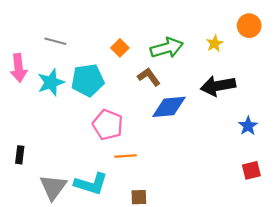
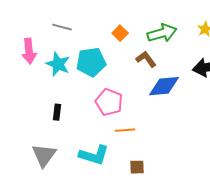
cyan star: (51, 82) -> (58, 64), turned -30
black rectangle: (20, 155) -> (57, 112), moved
gray triangle: (53, 187) -> (44, 155), moved

